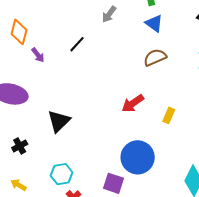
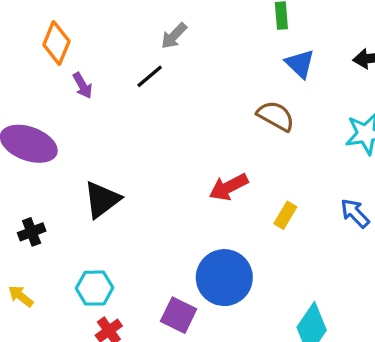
gray arrow: (109, 14) -> (174, 36), moved
blue triangle: (154, 23) -> (300, 64), moved
brown semicircle: (155, 57) -> (276, 116), turned 45

